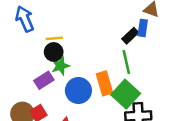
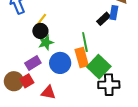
yellow line: (54, 38) -> (41, 20), turned -48
green line: (126, 62) -> (85, 42), moved
purple rectangle: (44, 80) -> (33, 63), moved

